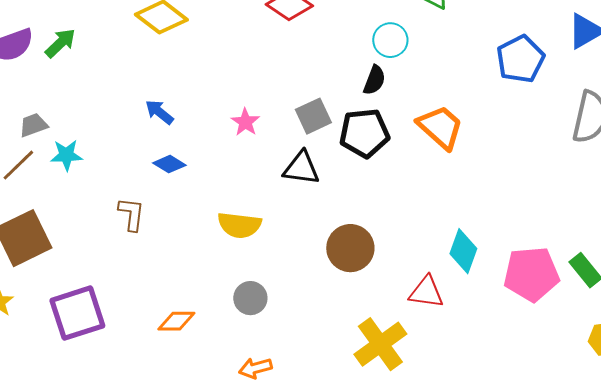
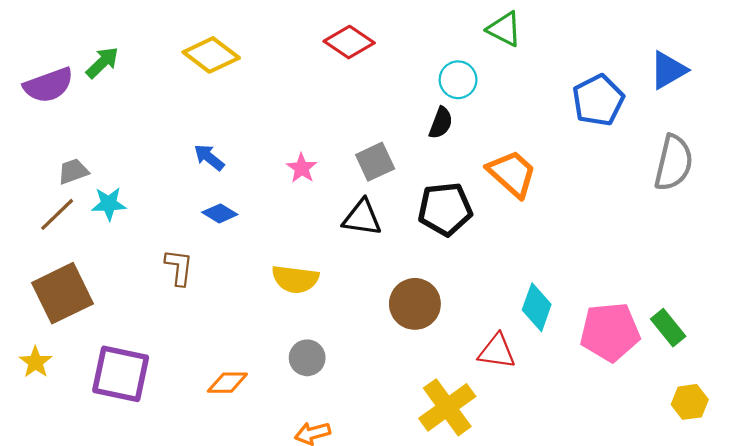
green arrow: (60, 43) -> (102, 63), moved
black pentagon: (364, 133) -> (445, 209), moved
purple square: (77, 313) -> (121, 374), turned 30

